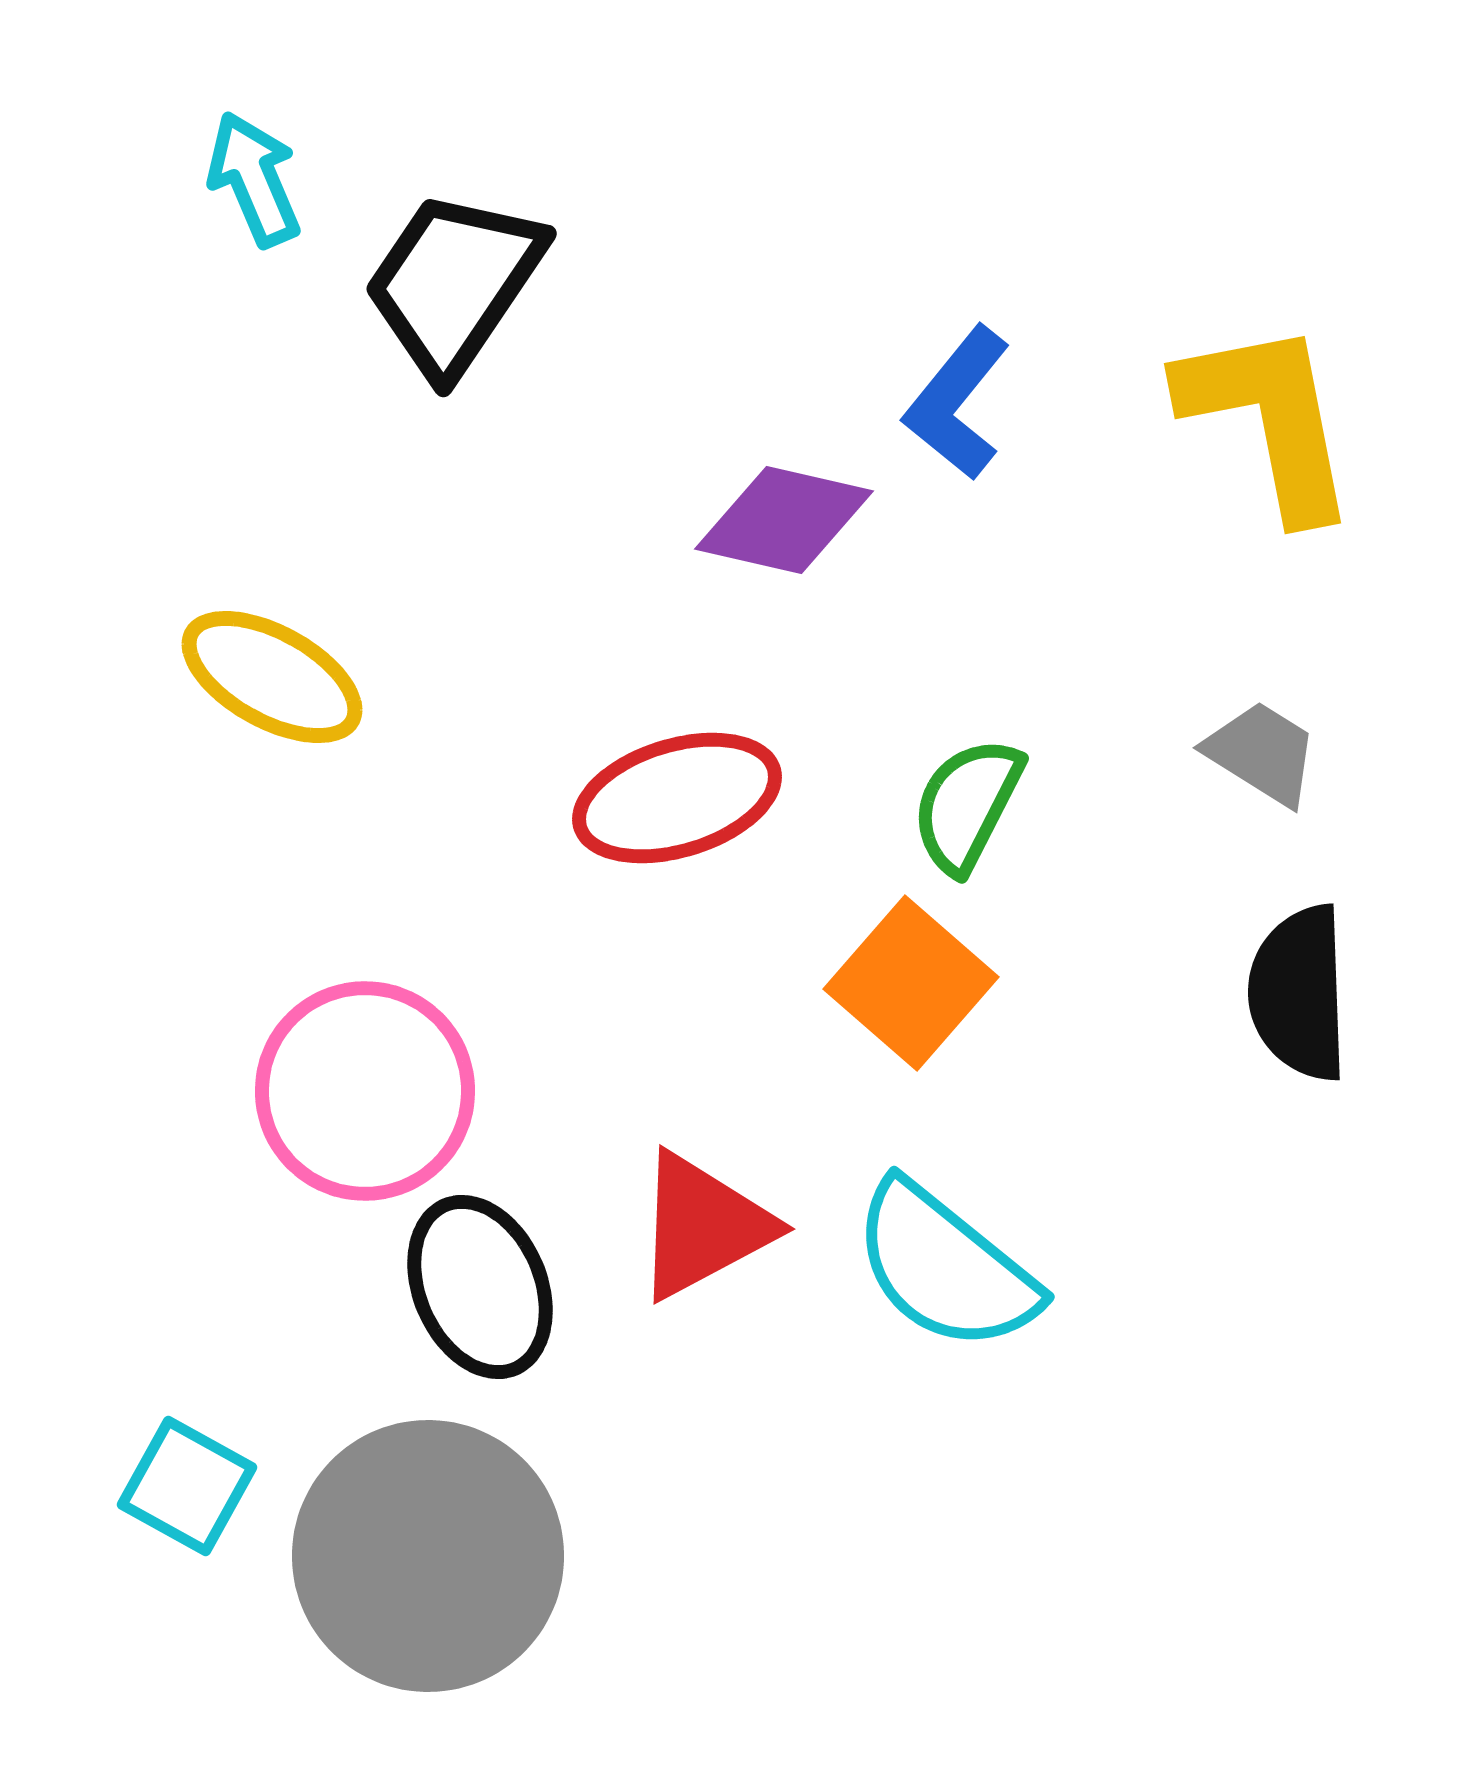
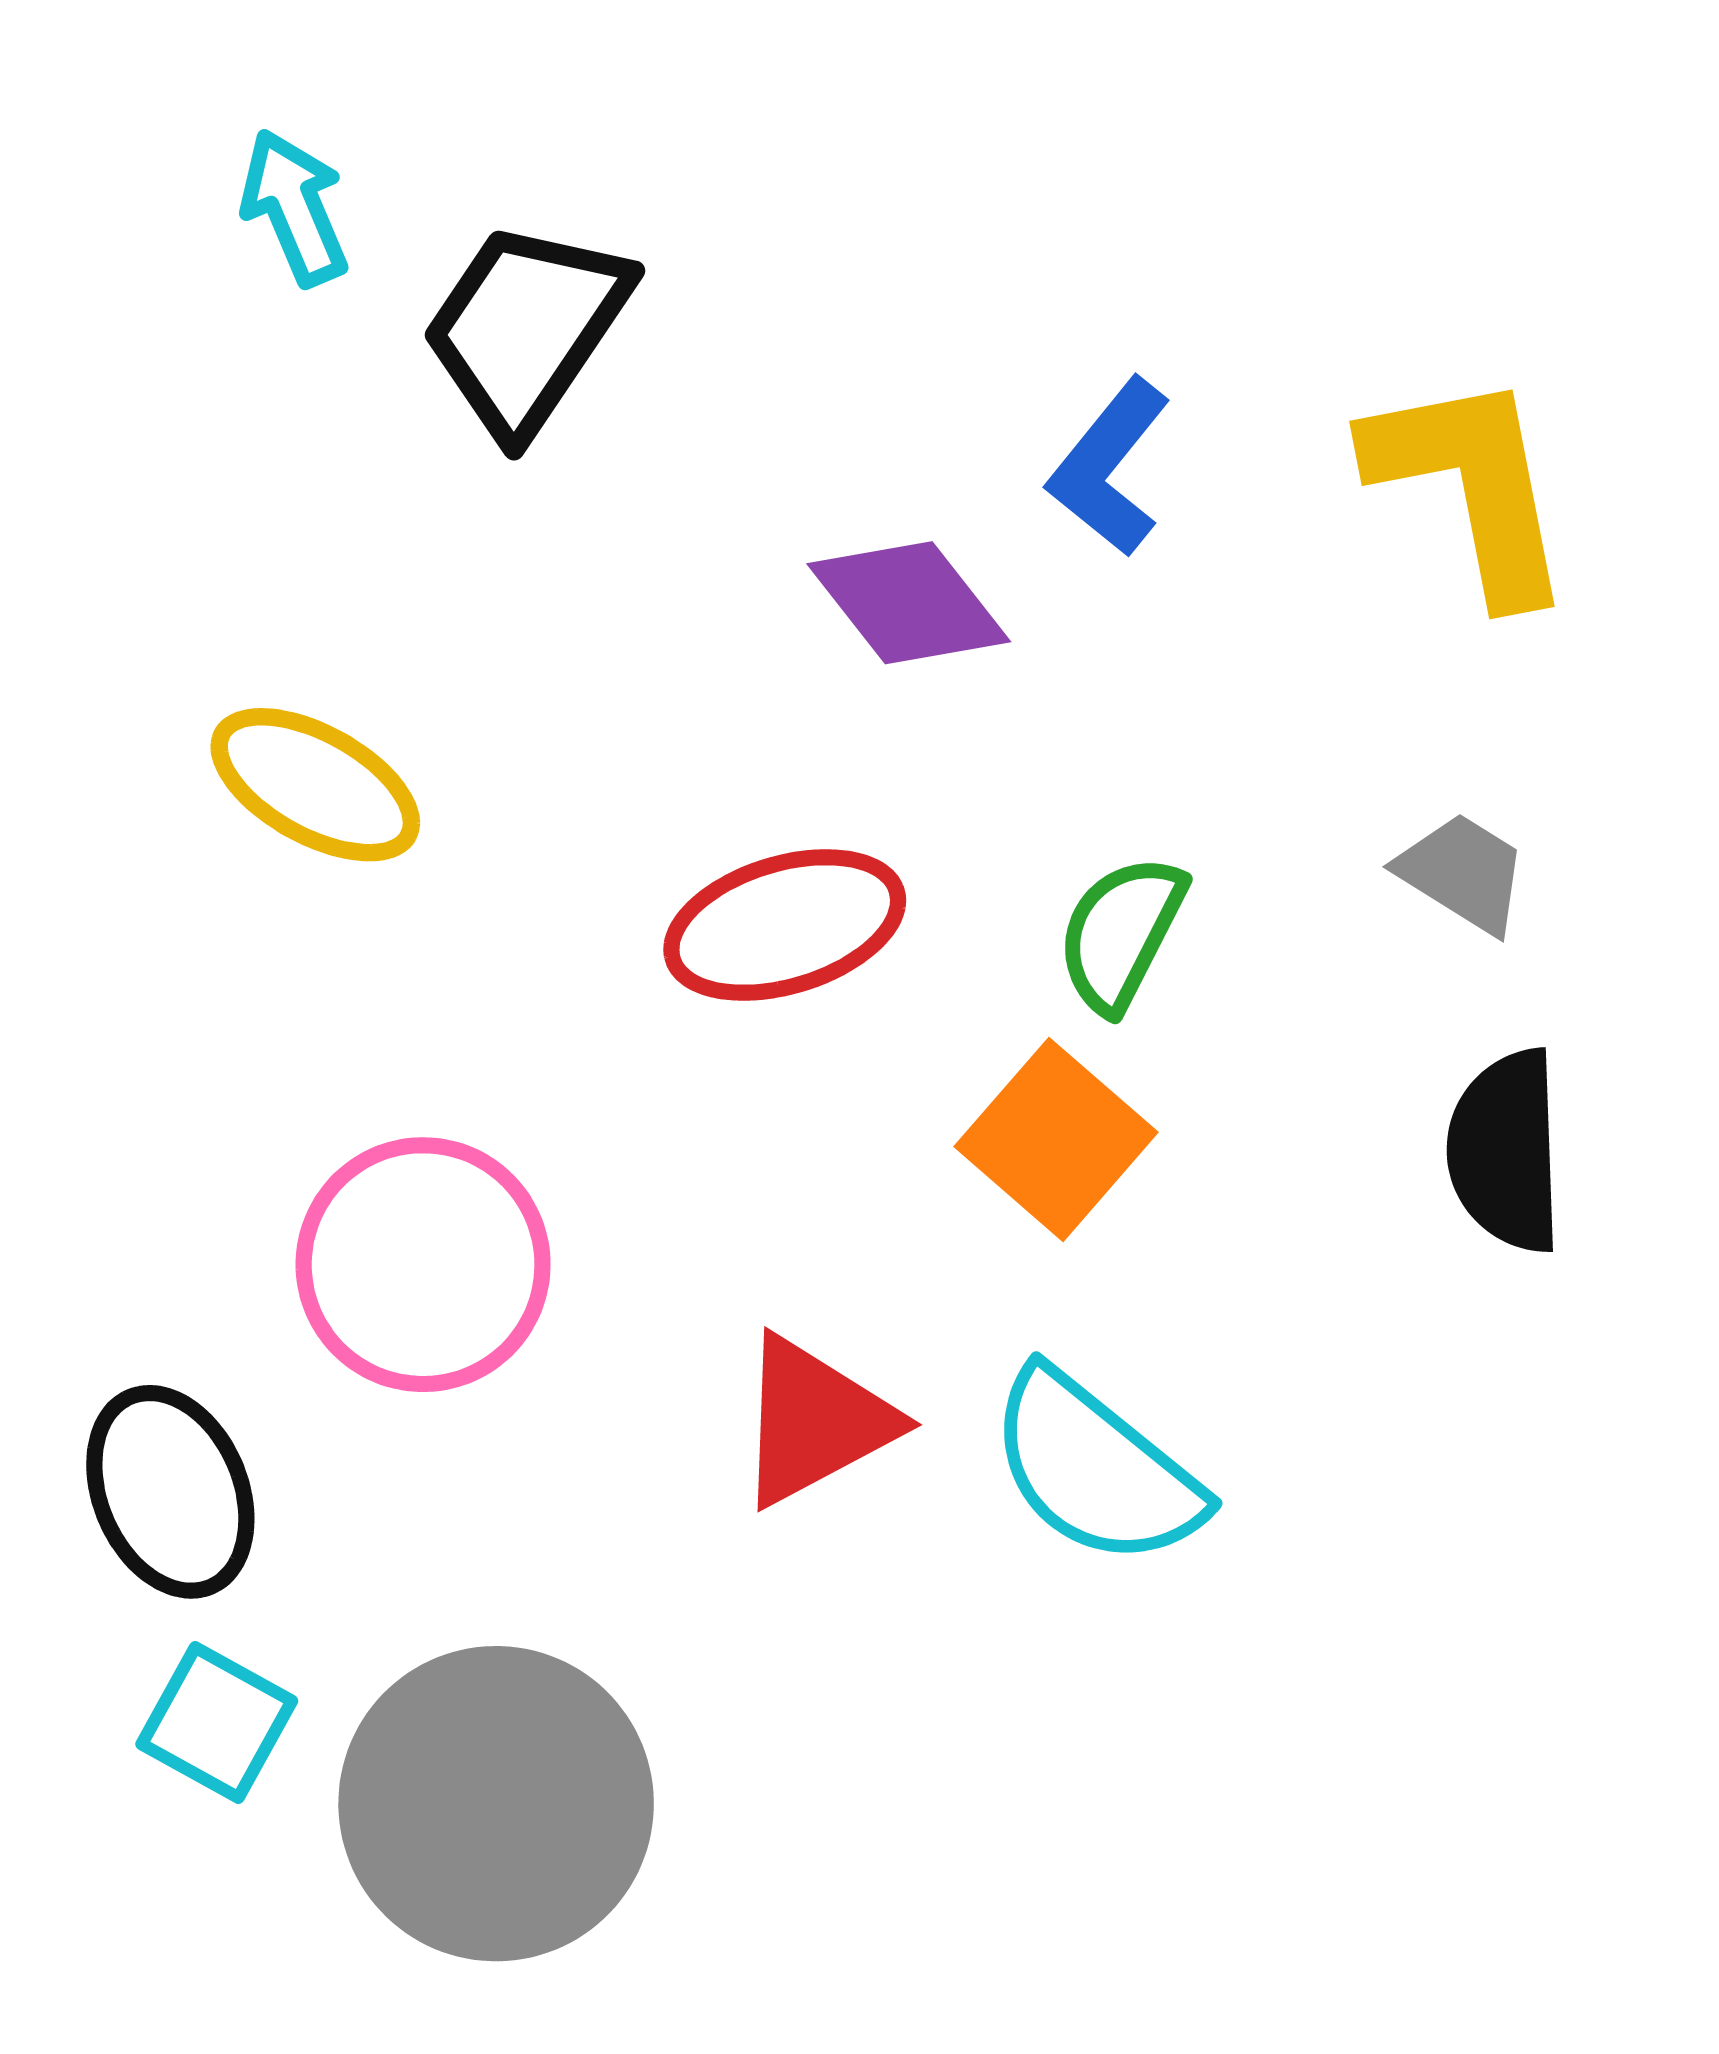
purple diamond: (784, 520) -> (909, 603), turned 39
black ellipse: (480, 1287) -> (170, 1492), moved

